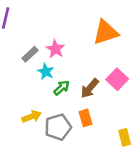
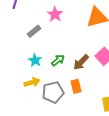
pink star: (55, 49) -> (55, 14), moved
cyan star: (46, 72) -> (35, 60), moved

